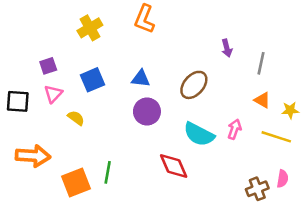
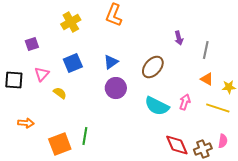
purple square: (48, 66) -> (32, 44), moved
blue triangle: (141, 79) -> (111, 62), turned -42
orange arrow: (33, 156) -> (26, 123), size x0.6
red diamond: (174, 166) -> (177, 145), moved

